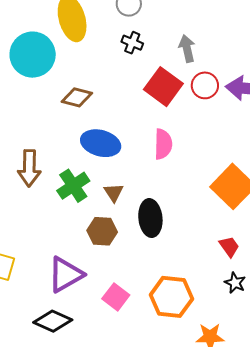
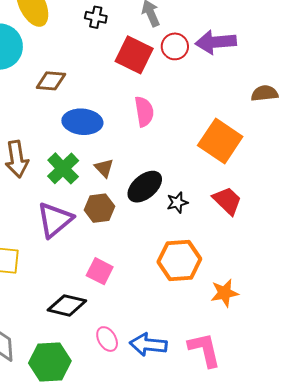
black ellipse: (150, 218) -> (145, 187), turned 66
red trapezoid: (229, 247) -> (227, 201), size x1.4
purple triangle: (66, 274) -> (55, 220), moved
black star: (235, 283) -> (177, 202), moved, turned -30
pink square: (116, 297) -> (100, 271), moved

